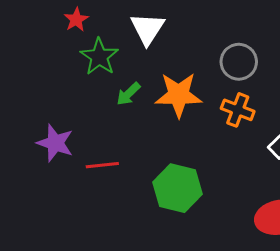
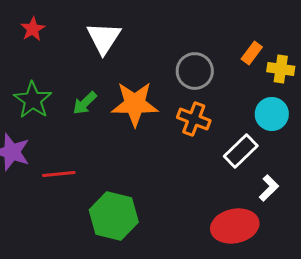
green star: (99, 57) -> (33, 100), moved
green hexagon: (178, 188) -> (114, 216), moved

